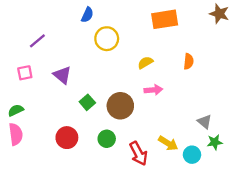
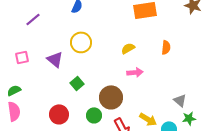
yellow circle: (107, 39) -> (81, 42), moved
purple line: (37, 41) -> (33, 19), moved
brown circle: (120, 106) -> (111, 97), moved

